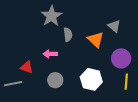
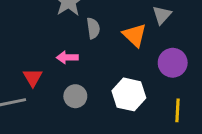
gray triangle: (114, 26) -> (162, 15), turned 32
red triangle: (27, 67) -> (33, 77), turned 40
yellow line: (126, 82) -> (178, 110), moved

